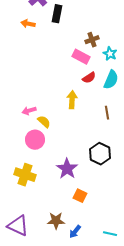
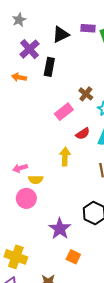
brown cross: (92, 40) -> (86, 94), turned -32
pink rectangle: (81, 57) -> (64, 112), moved, turned -66
yellow semicircle: (44, 122) -> (36, 180), turned 136
yellow cross: (25, 175) -> (16, 257), moved

